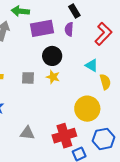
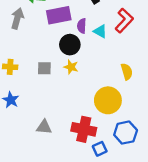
purple semicircle: (69, 29) -> (82, 26), moved
cyan triangle: (92, 65) -> (100, 31), moved
red cross: (64, 136) -> (84, 129), turned 30

